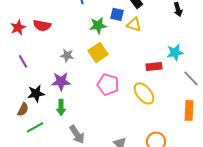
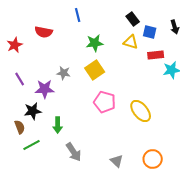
blue square: (117, 14) -> (150, 32), moved
red semicircle: (42, 25) -> (44, 32), moved
red rectangle: (154, 66) -> (156, 55), moved
purple star: (61, 81) -> (45, 89), moved
brown semicircle: (23, 109) -> (20, 127), turned -48

